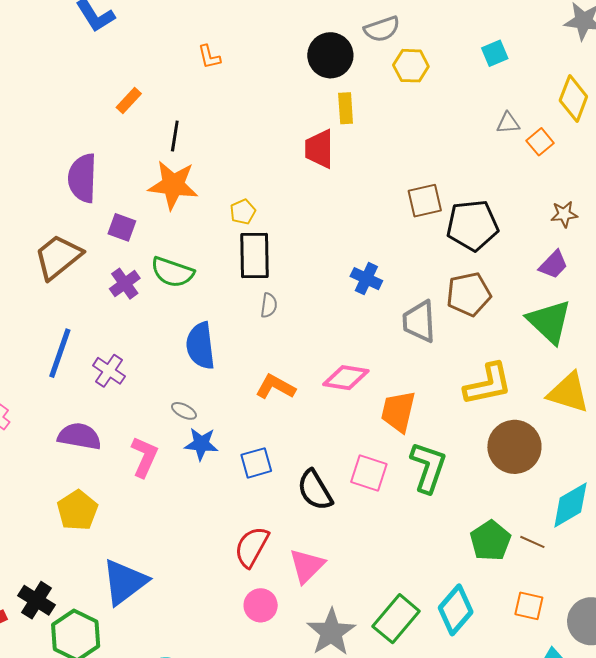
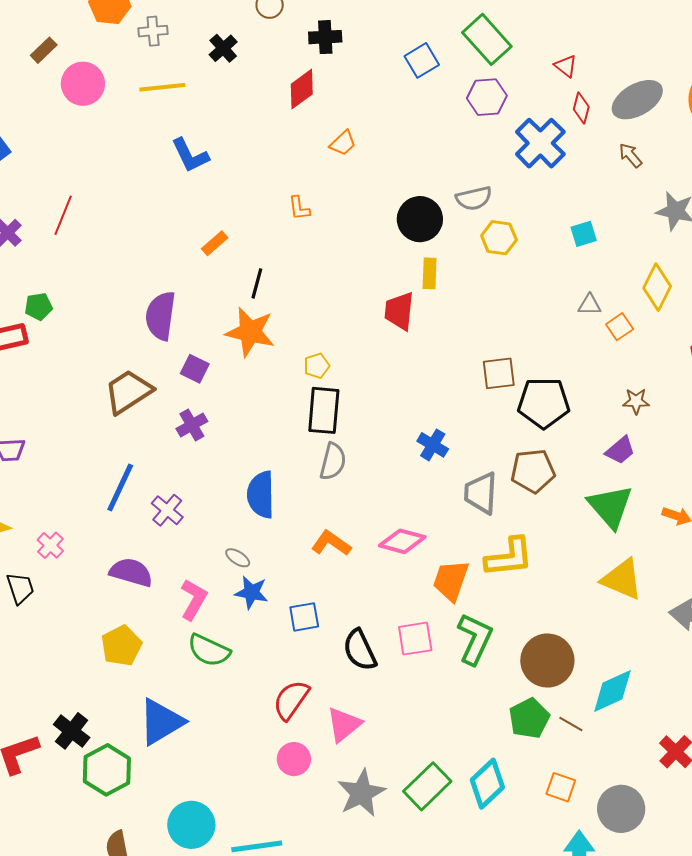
green semicircle: (172, 272) -> (209, 650), moved
gray semicircle: (269, 305) -> (333, 462), size x1.5
yellow L-shape: (488, 384) -> (509, 557), moved
brown circle: (514, 447) -> (547, 661), moved
pink square: (369, 473) -> (415, 639), turned -33

